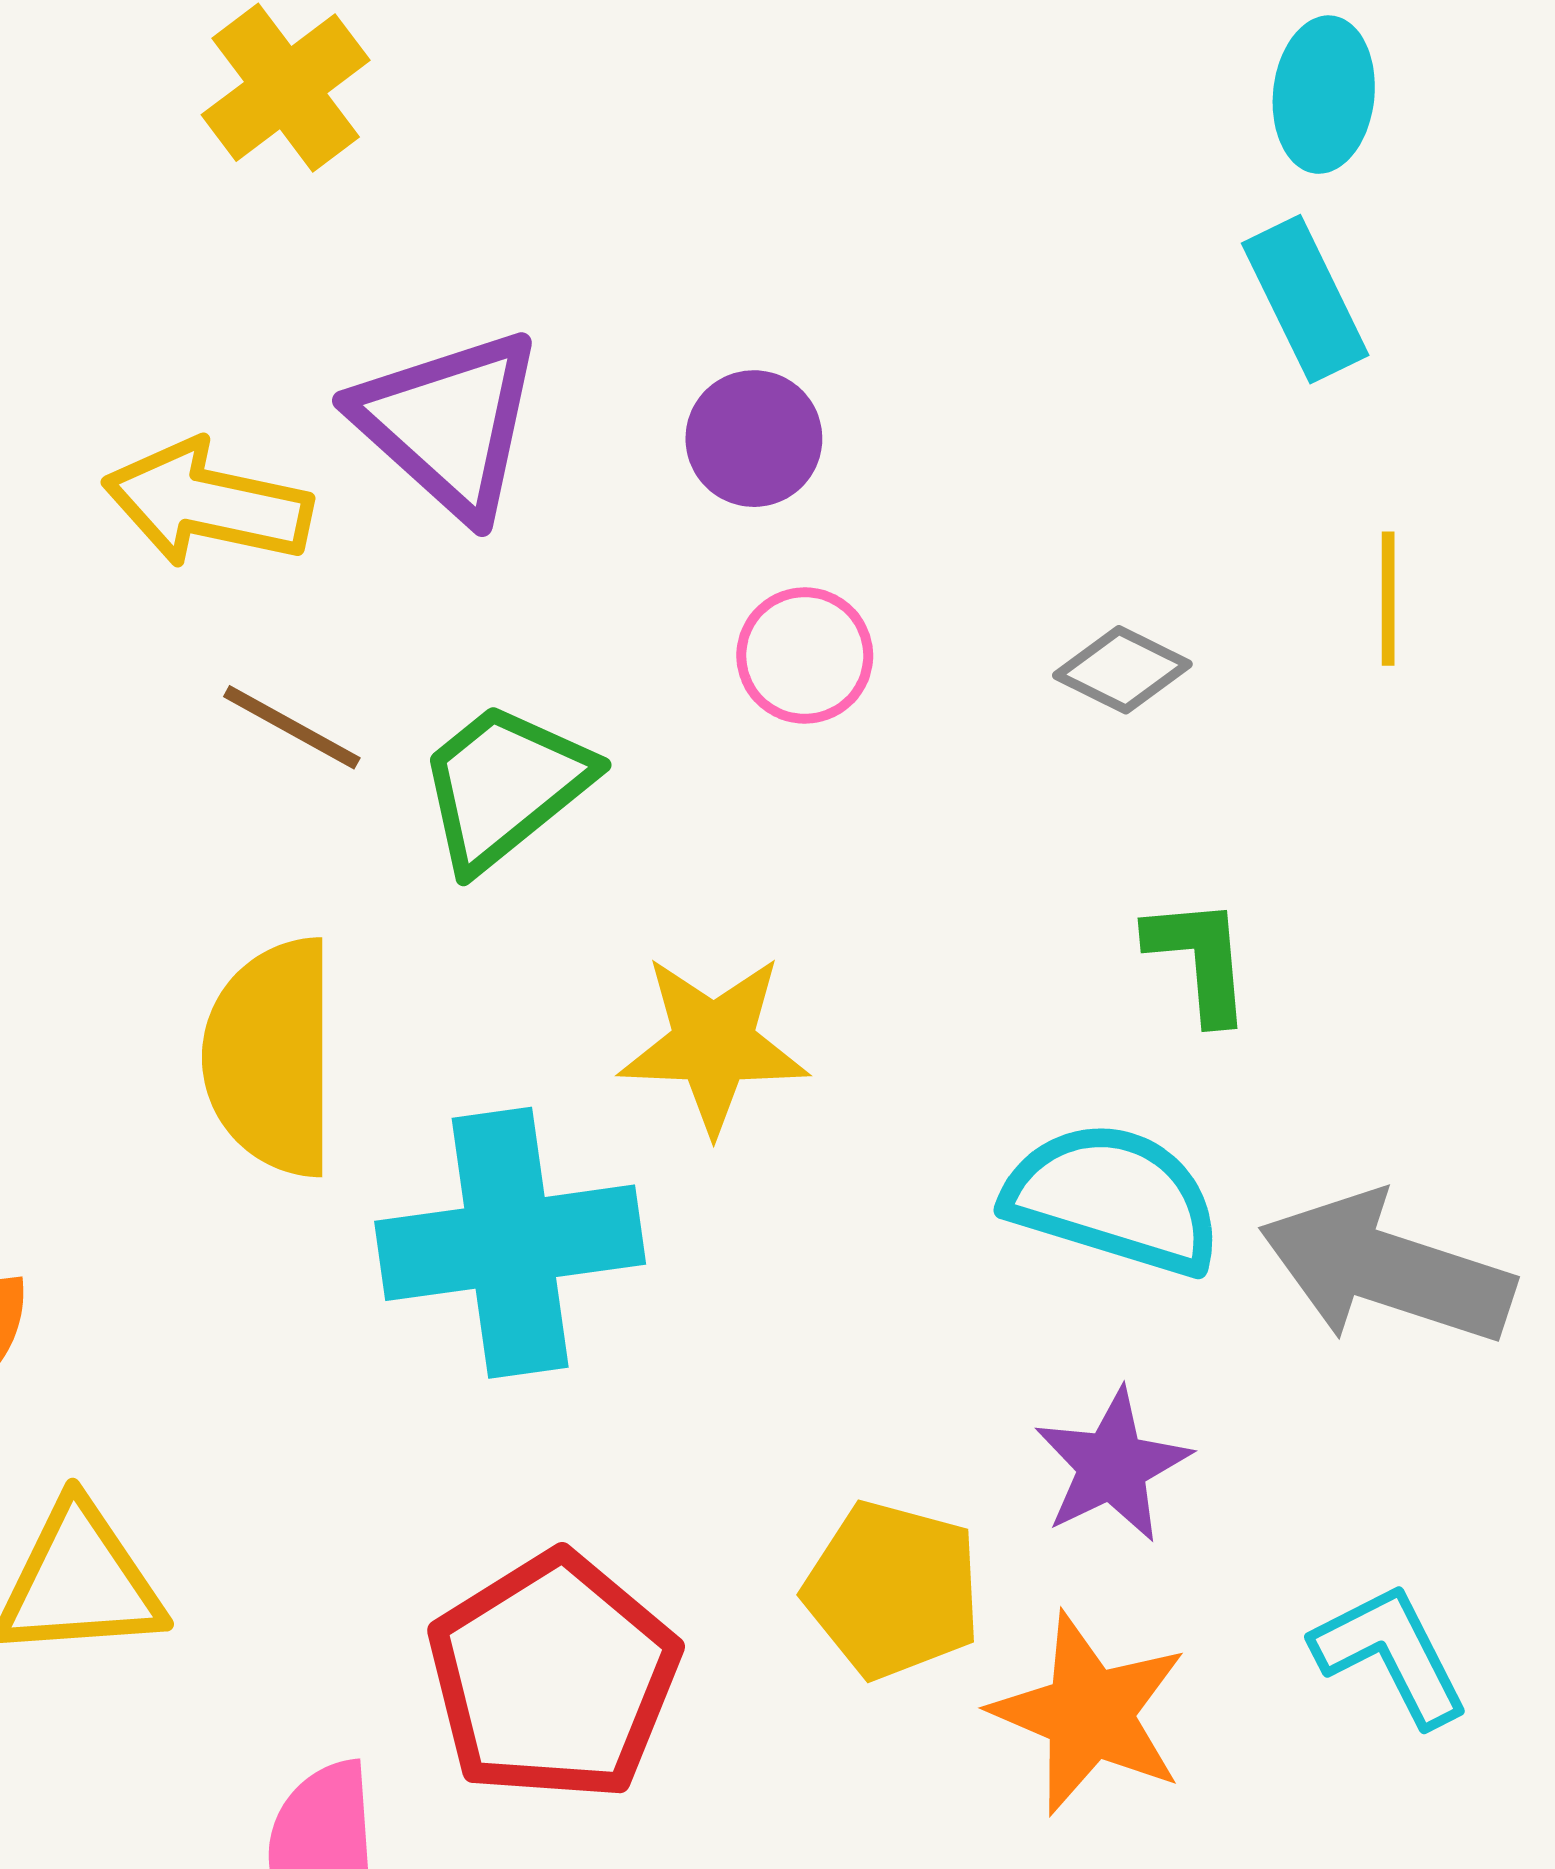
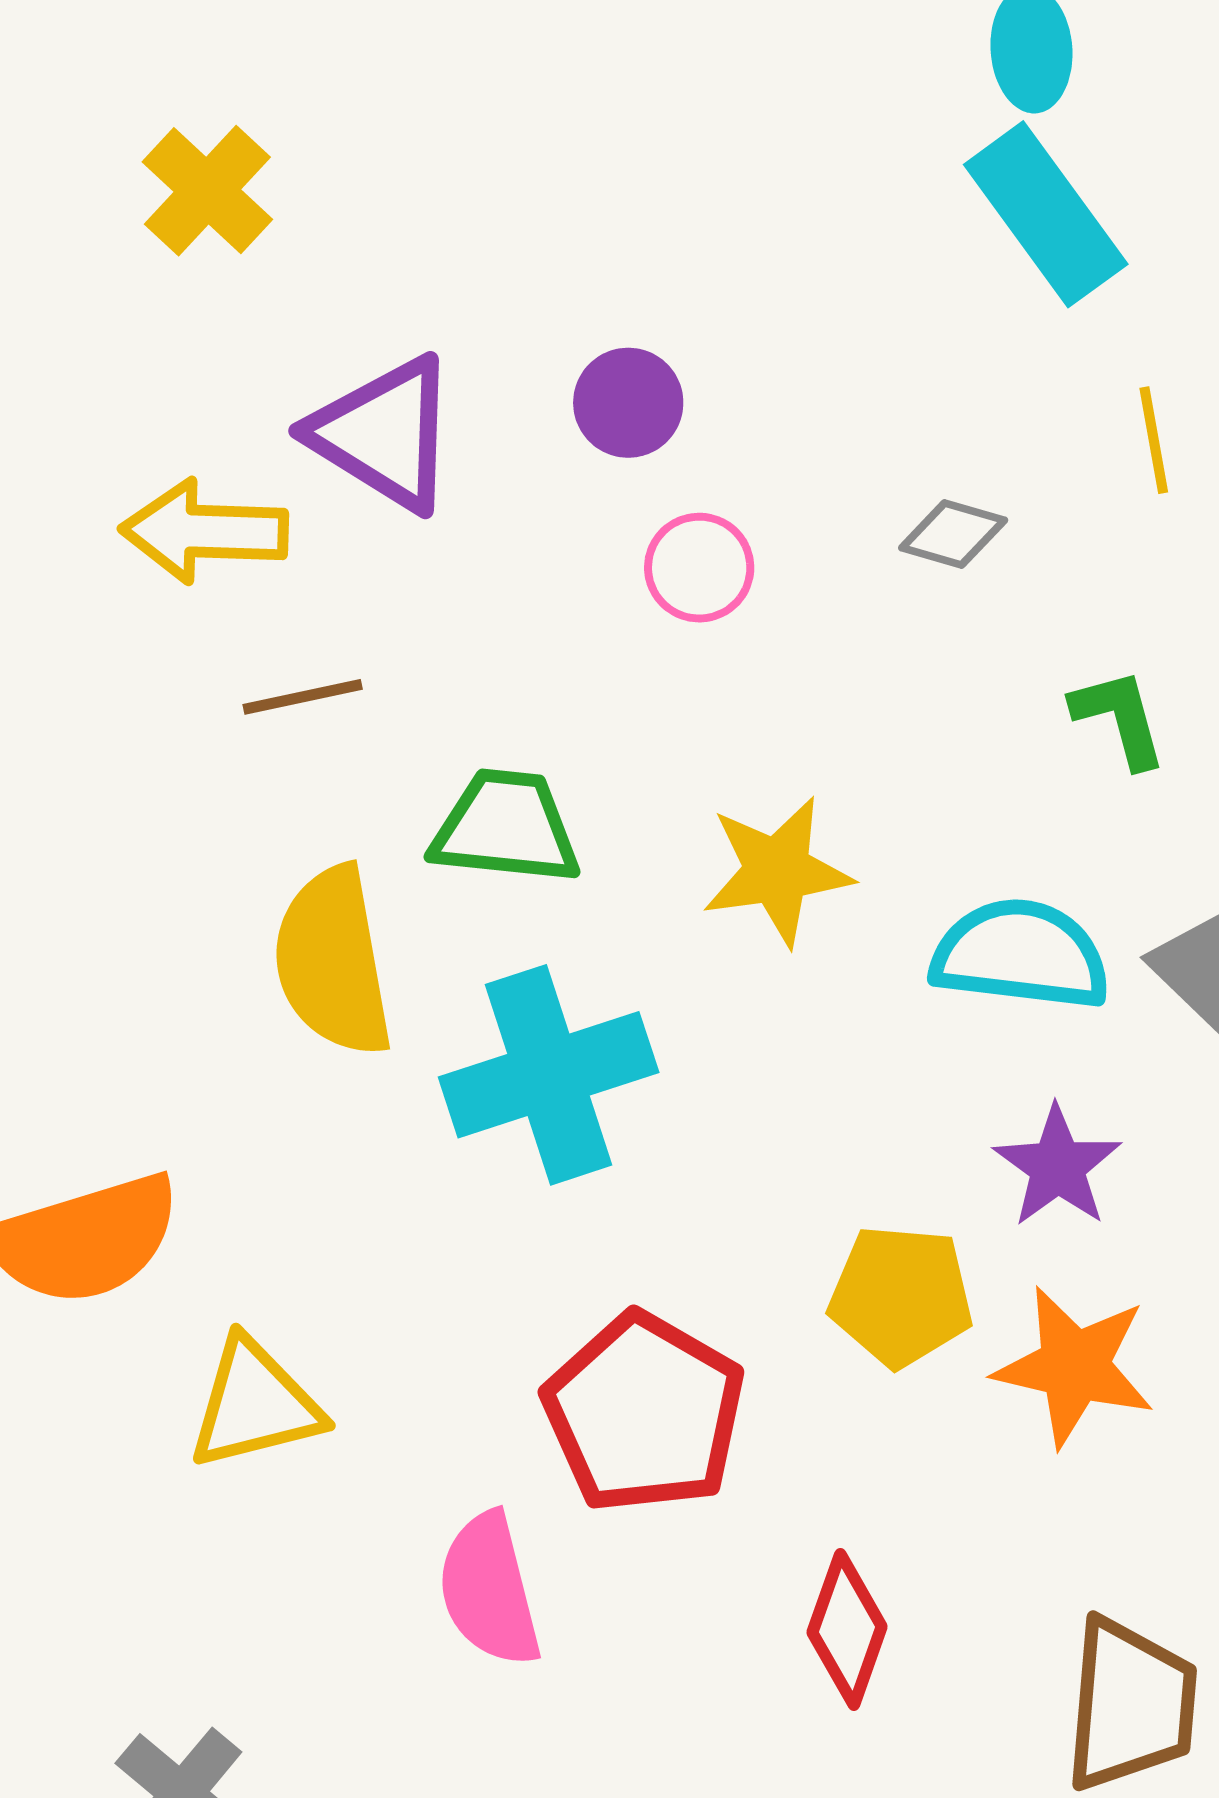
cyan rectangle: (1305, 299) -> (1046, 214), size x1.4
brown line: (292, 727) -> (303, 697), turned -31
green trapezoid: (504, 786) -> (506, 827), moved, turned 55
green L-shape: (1199, 959) -> (1119, 718), moved
yellow star: (714, 1044) -> (777, 871), moved

